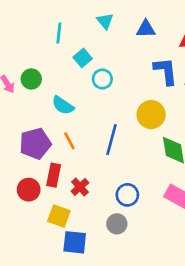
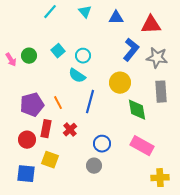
cyan line: (59, 33) -> (50, 12), moved, turned 35
cyan square: (83, 58) -> (58, 51), moved
blue L-shape: (166, 71) -> (131, 50), turned 45
cyan semicircle: (63, 105) -> (77, 76), moved
red cross: (80, 187) -> (70, 130), moved
blue square: (75, 242) -> (26, 174), moved

